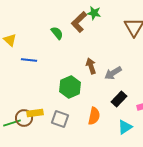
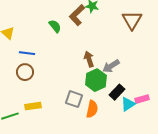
green hexagon: (70, 87) -> (96, 80), moved
brown circle: (24, 118) -> (25, 72), moved
gray square: (60, 119) -> (74, 99), moved
cyan triangle: (125, 127) -> (128, 104), moved

